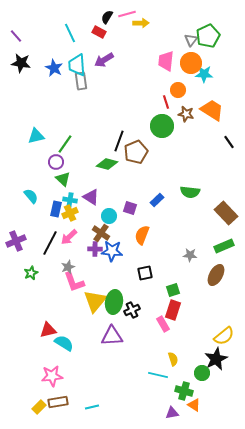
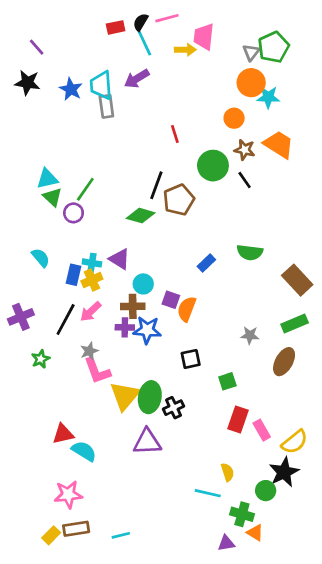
yellow arrow: (141, 23) -> (185, 50), moved
red rectangle: (99, 32) -> (116, 27), moved, turned -40
cyan line: (70, 33) -> (145, 43), moved
purple line: (16, 36) -> (37, 47), moved
pink trapezoid: (166, 61) -> (204, 37), moved
red line: (166, 102) -> (175, 134), moved
black line: (229, 142) -> (245, 180), moved
green triangle: (63, 179) -> (52, 197), moved
purple square: (130, 208) -> (171, 300), moved
brown cross: (101, 233) -> (133, 306), turned -36
red rectangle: (173, 310) -> (238, 420), moved
pink rectangle: (163, 324) -> (262, 430), moved

